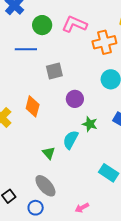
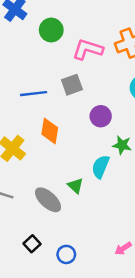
pink L-shape: (74, 24) -> (88, 49), moved
blue line: (26, 49) -> (34, 94), moved
gray ellipse: (45, 186) -> (48, 200), moved

